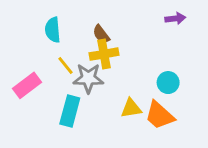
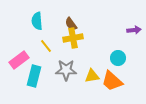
purple arrow: (175, 18) -> (134, 30), moved
gray star: (88, 78) -> (66, 70), moved
cyan rectangle: (70, 111) -> (34, 76), moved

